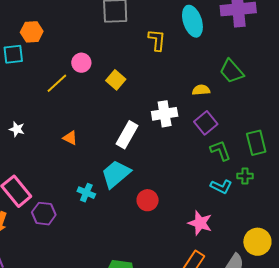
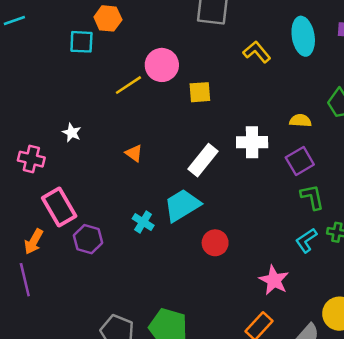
yellow L-shape: (157, 40) -> (257, 52), turned -55
pink circle: (81, 63) -> (162, 65), size x1.4
yellow square: (116, 80) -> (200, 92), turned 36
cyan L-shape: (221, 187) -> (306, 240), turned 110

